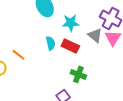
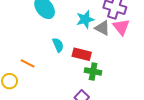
cyan star: (71, 23) -> (85, 19), moved
red rectangle: (70, 46) -> (82, 54), moved

